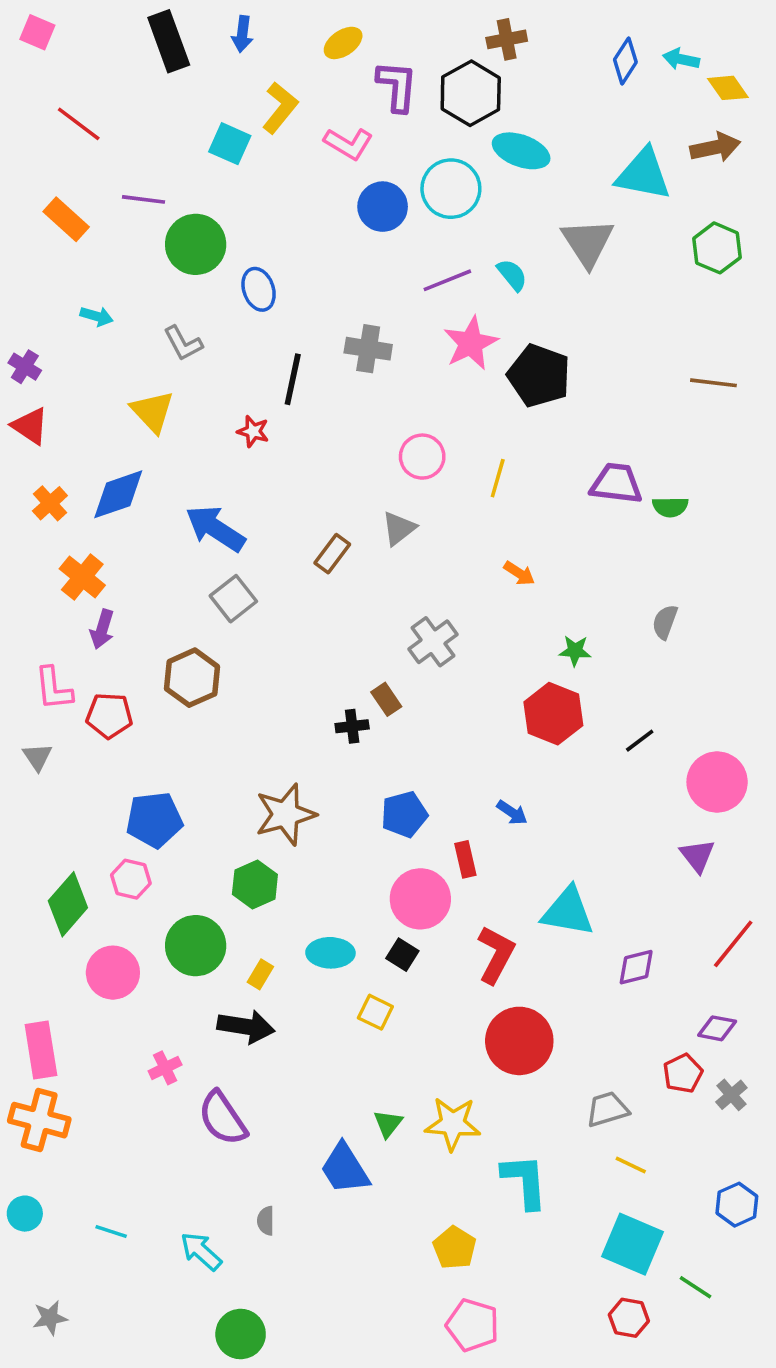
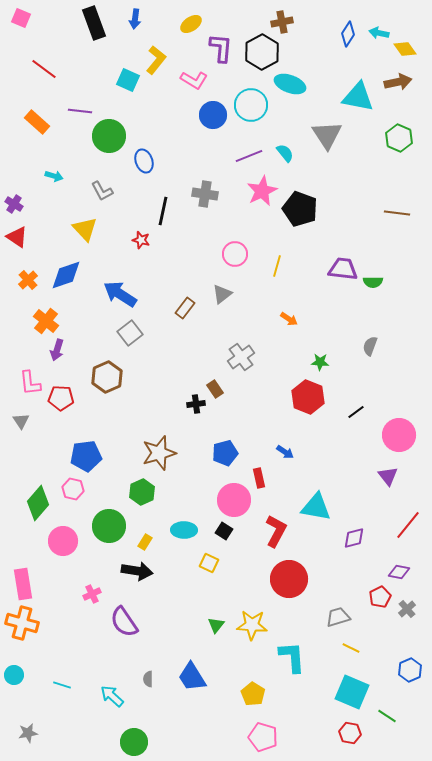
blue trapezoid: (345, 1169) -> (192, 677), moved

